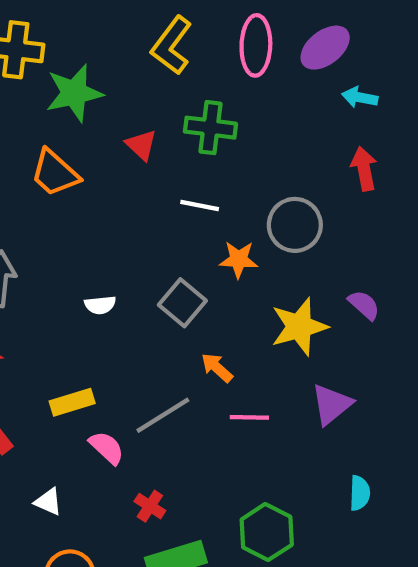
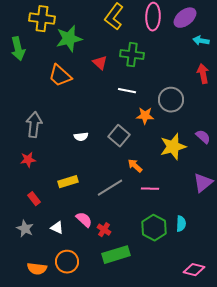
purple triangle: (332, 404) -> (203, 183), moved
pink semicircle: (107, 448) -> (84, 220), moved
cyan semicircle: (360, 493) -> (181, 224), moved
green hexagon: (267, 532) -> (154, 228), moved

